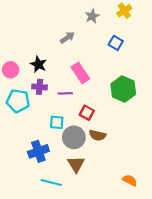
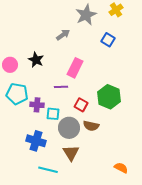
gray star: (92, 16) -> (86, 15), size x1.5
pink rectangle: (80, 73) -> (75, 68), turned 60
purple cross: (40, 87) -> (37, 105), moved
green hexagon: (123, 89) -> (109, 97), moved
blue cross: (38, 151) -> (36, 141), turned 36

